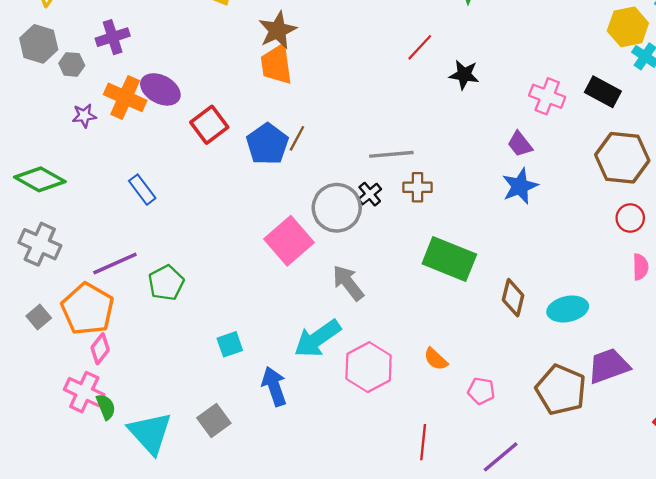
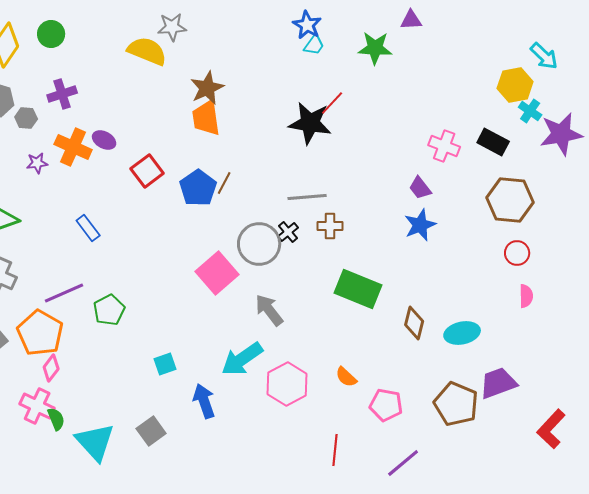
black star: (464, 75) -> (310, 123), moved, size x1.6
purple ellipse: (160, 89) -> (104, 140), size x0.7
pink pentagon: (481, 391) -> (386, 405), size x1.4

